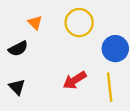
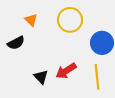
black triangle: (17, 87) -> (41, 77), moved

